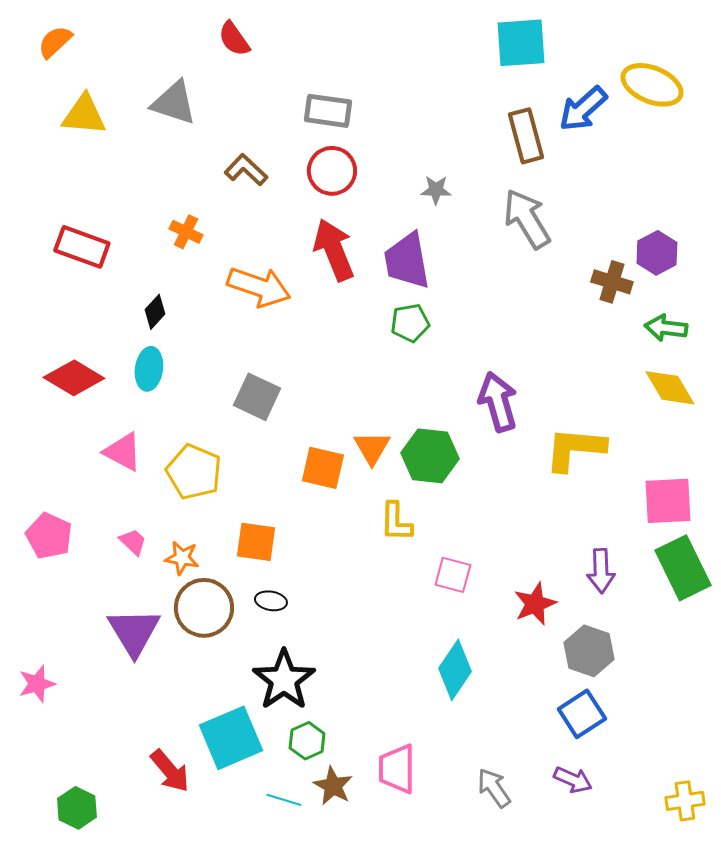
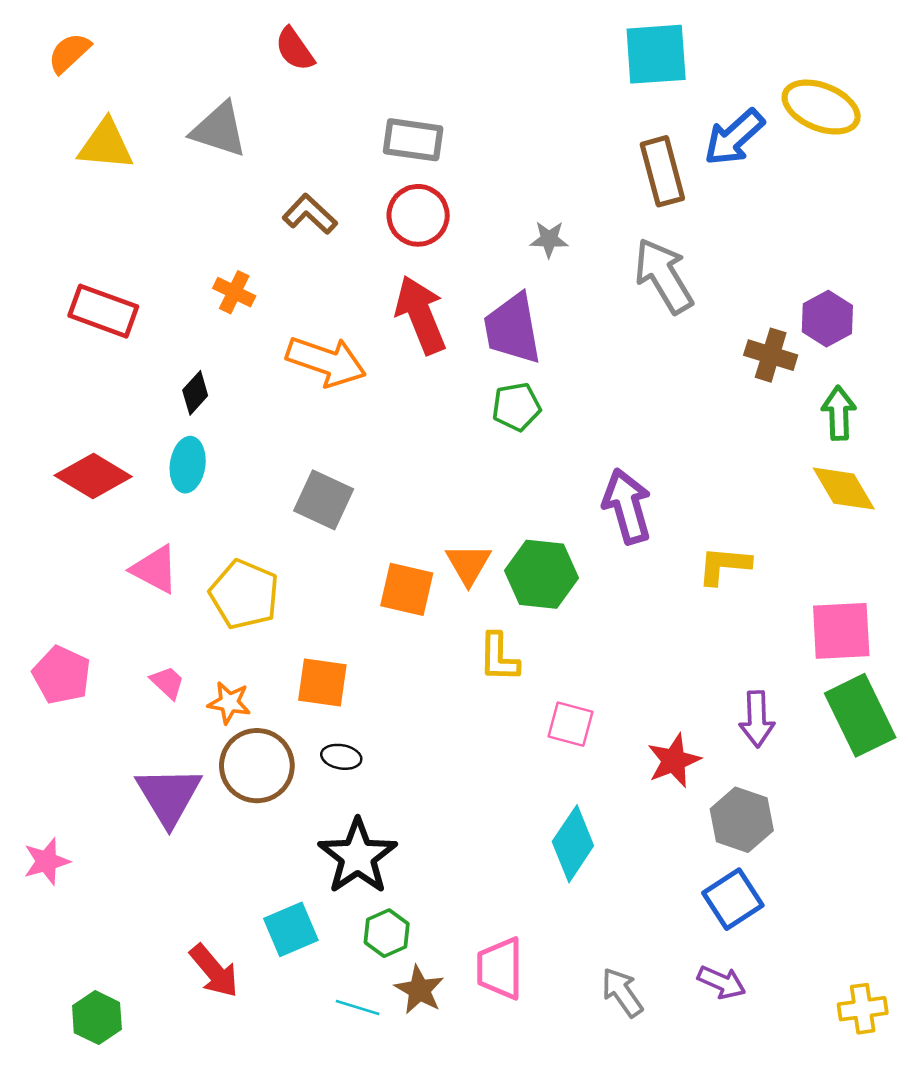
green arrow: (666, 328) -> (839, 413), turned 81
yellow L-shape: (575, 449) -> (724, 565), size x0.7
cyan square: (231, 738) -> (291, 929), size x0.7

